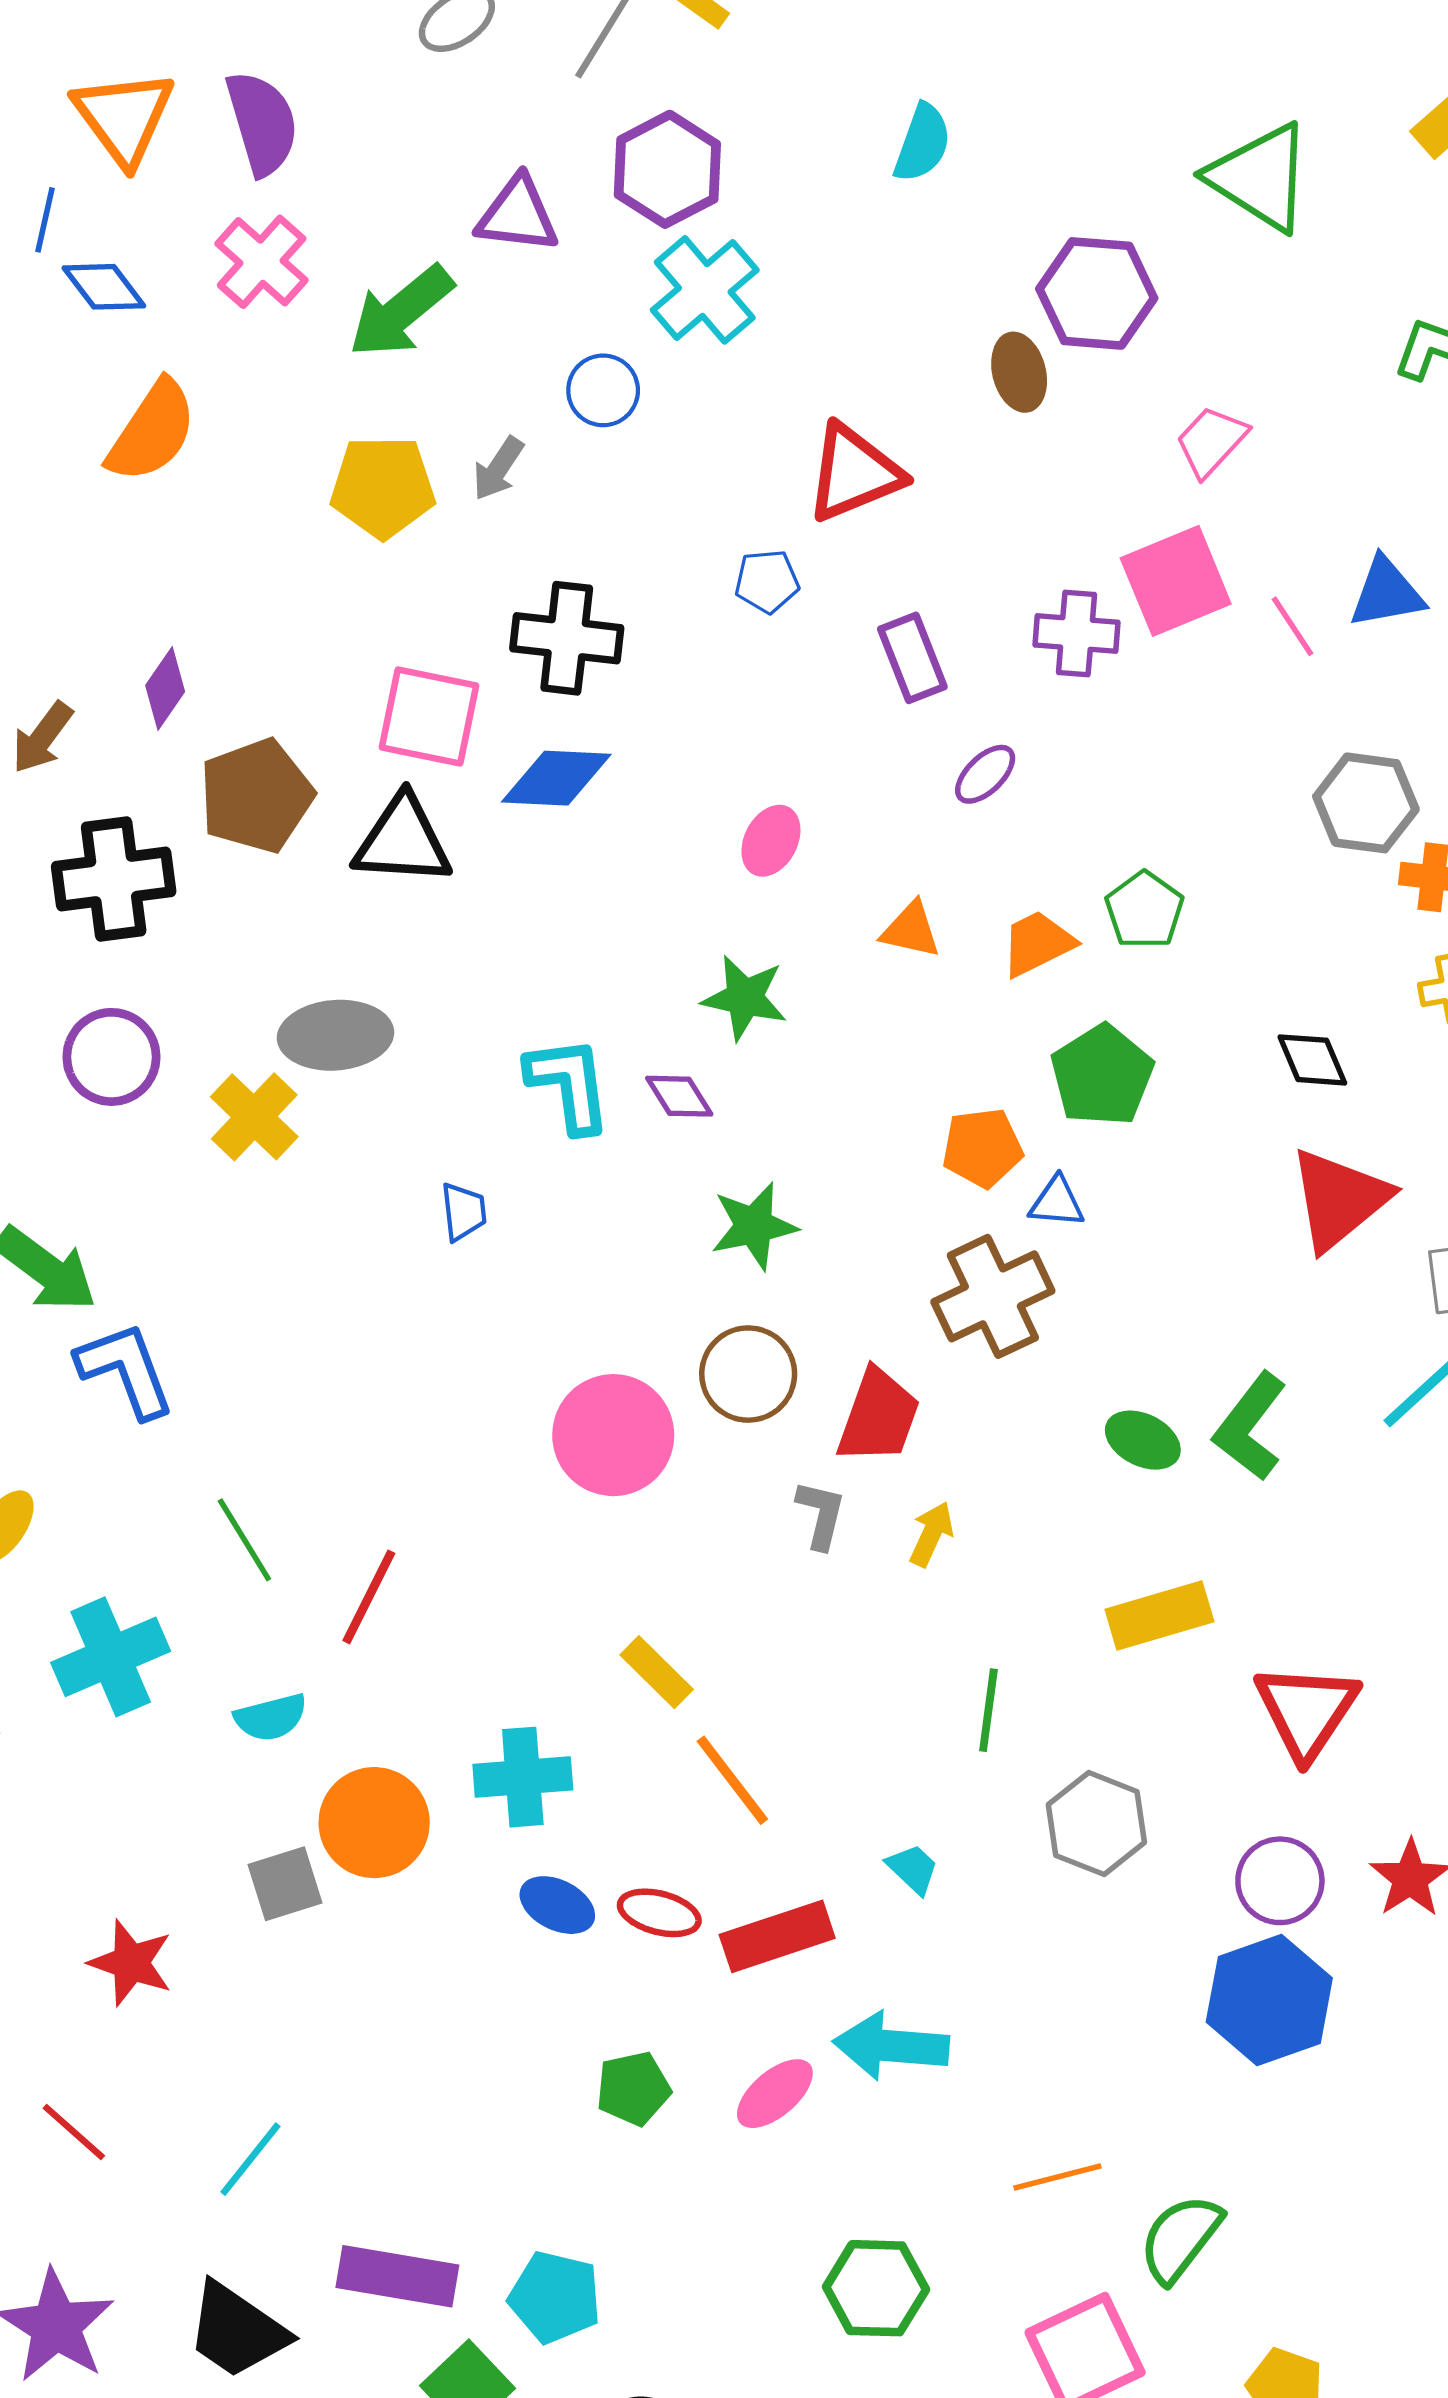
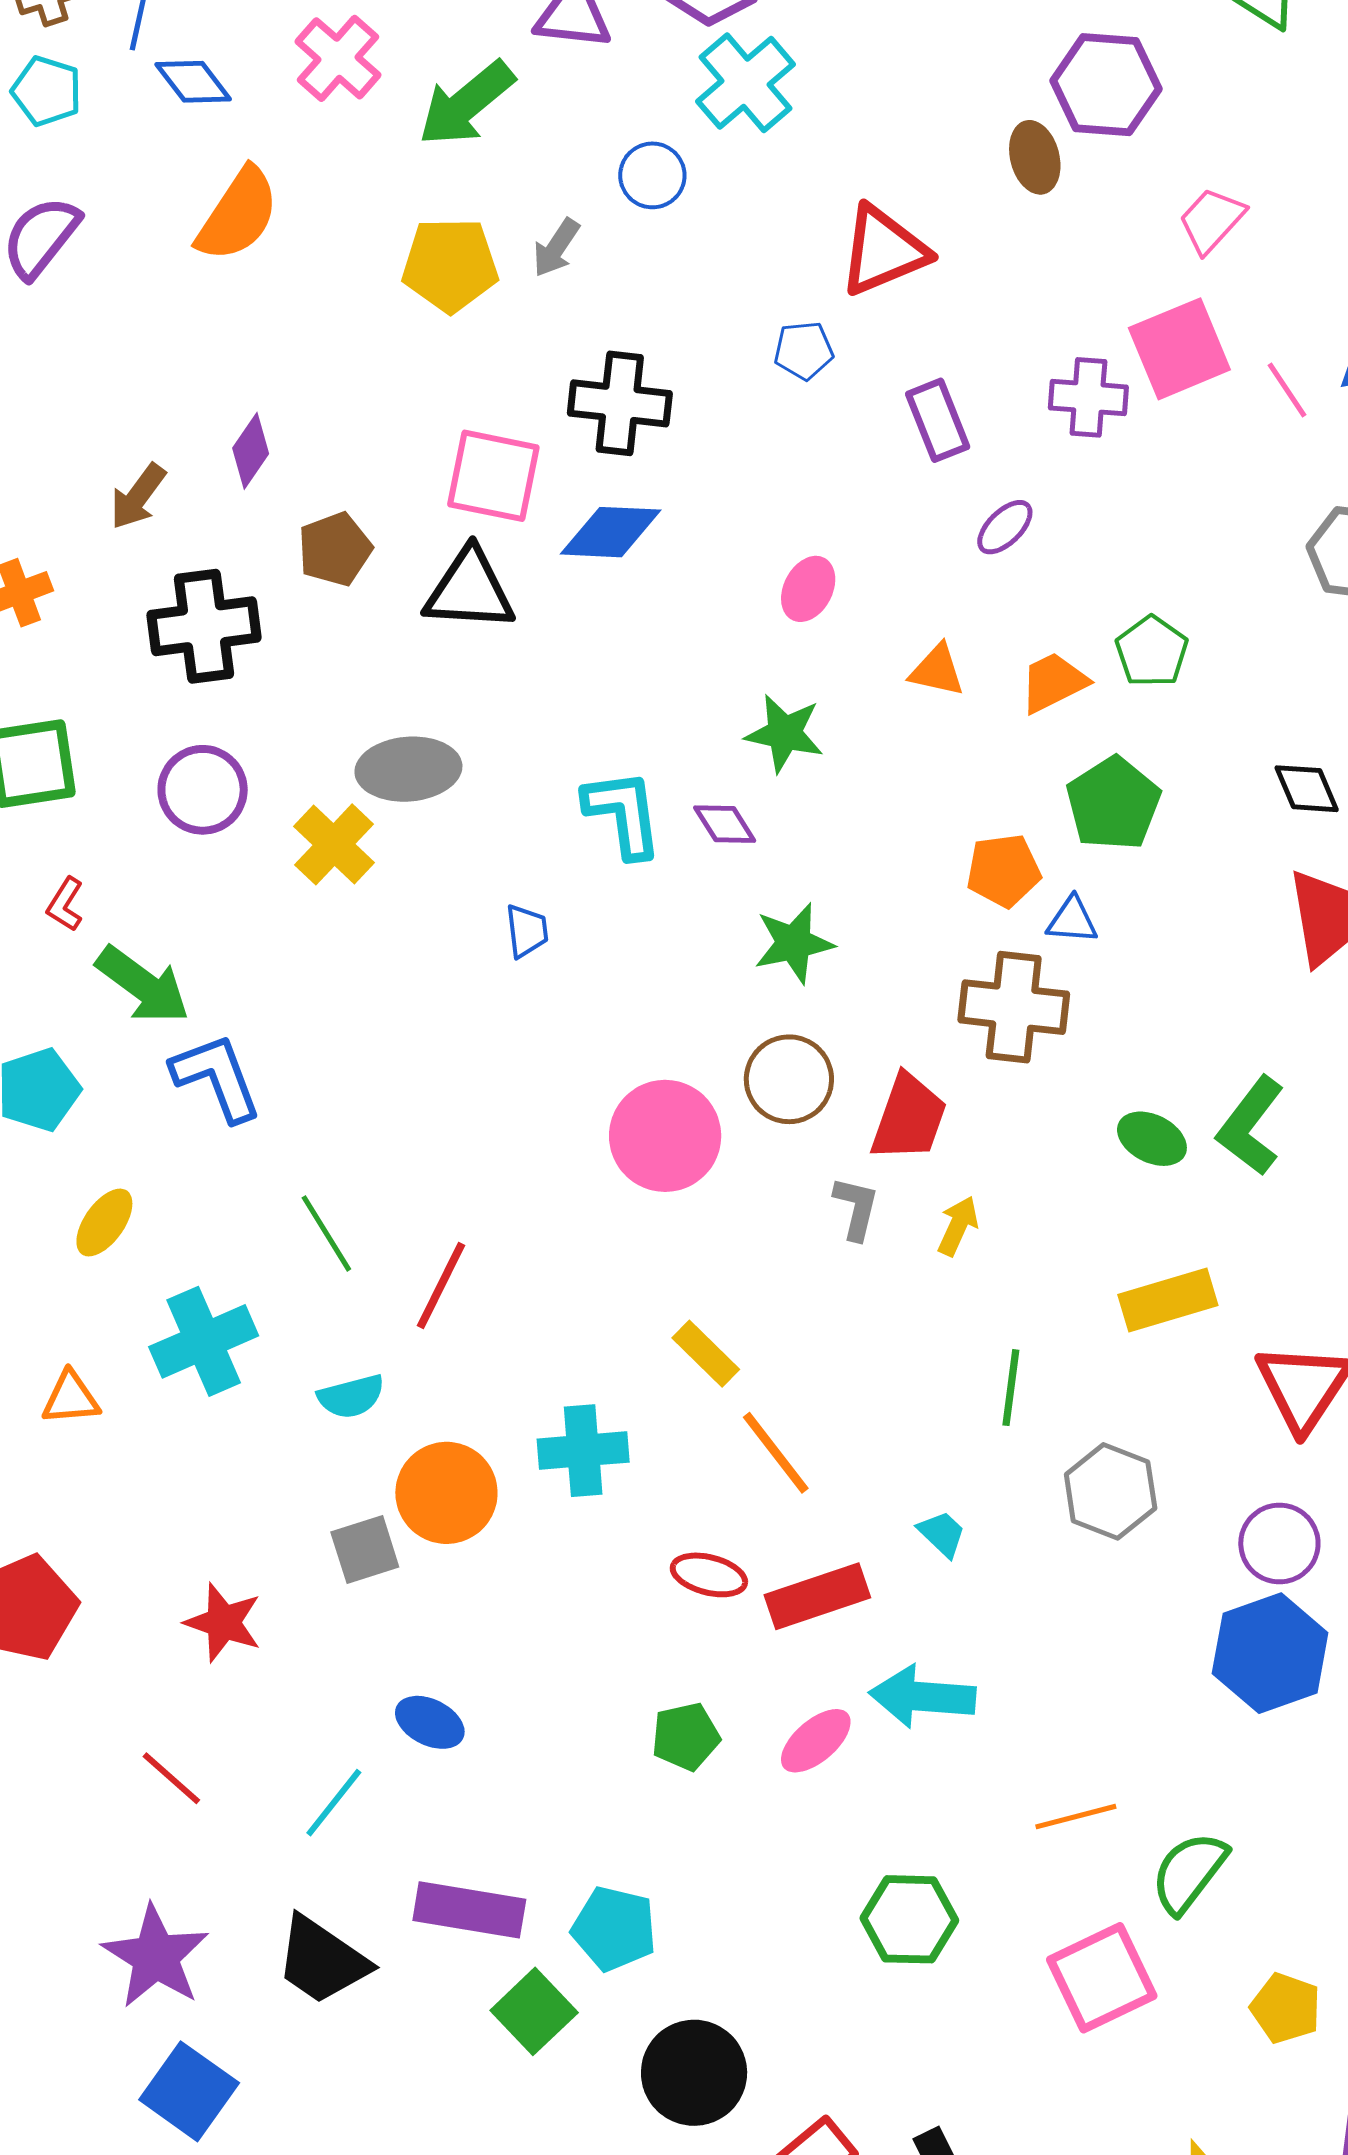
brown pentagon: (256, 796) -> (335, 549), size x0.7
brown cross: (993, 1296) -> (1014, 1007), turned 32
blue ellipse: (557, 1905) -> (430, 1722), moved

